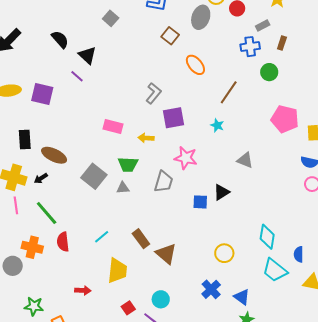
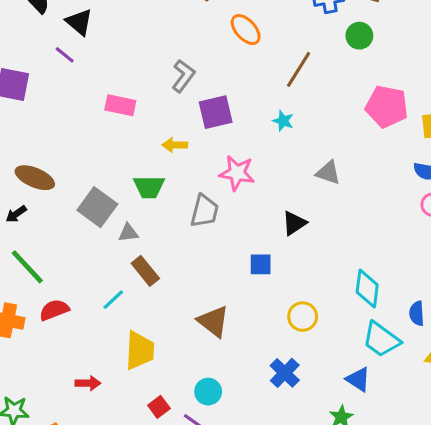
pink rectangle: (113, 127) -> (120, 105), moved
gray triangle: (123, 188) -> (128, 233), moved
blue square: (200, 202) -> (261, 264), moved
brown rectangle: (141, 239) -> (145, 271), moved
red semicircle: (63, 242) -> (54, 310), turned 78
blue triangle: (242, 297) -> (358, 379), moved

